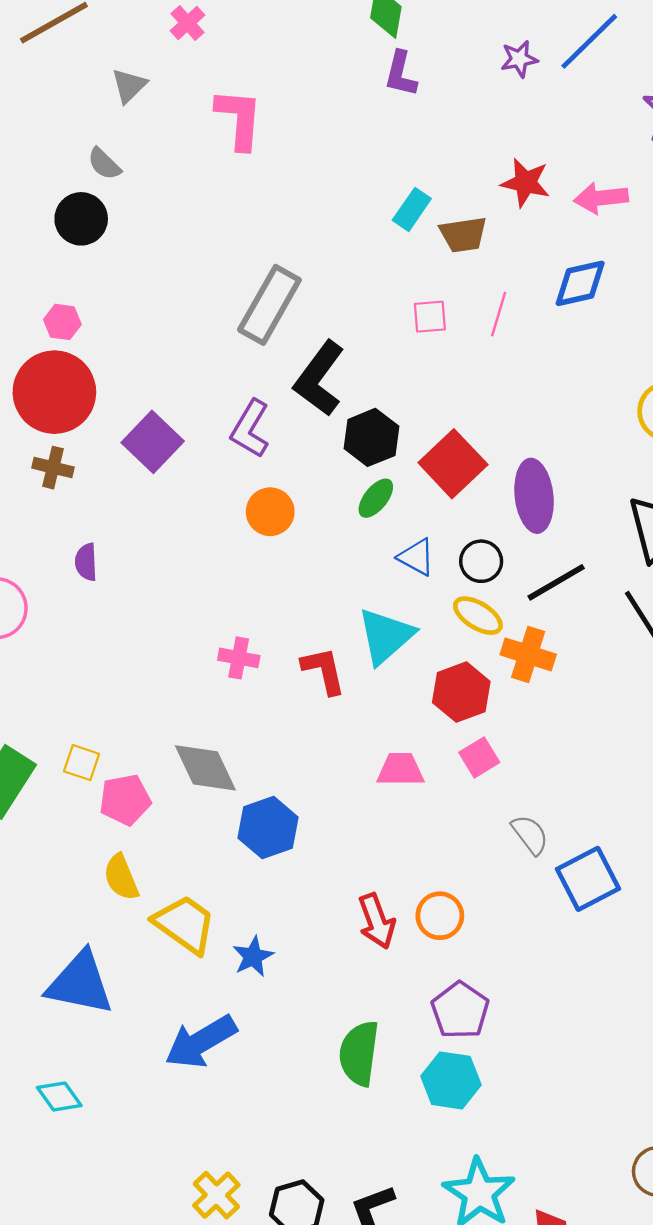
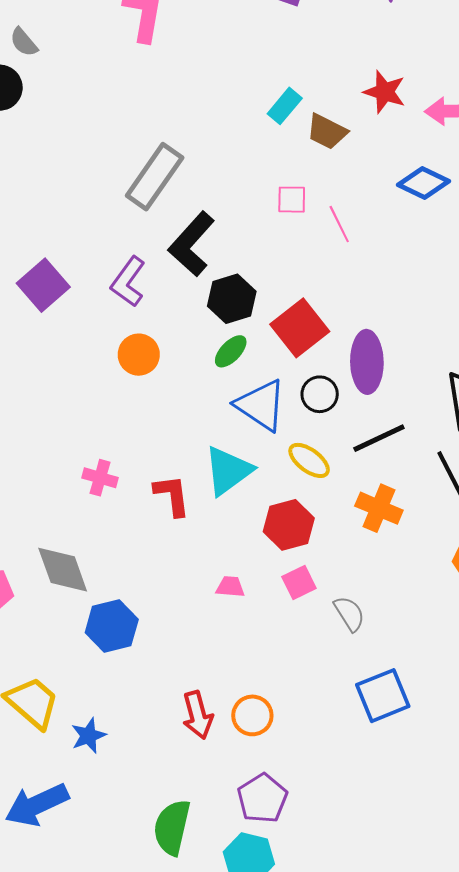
brown trapezoid: (463, 235) -> (327, 132), turned 30
blue diamond: (580, 283) -> (423, 183), turned 33
pink line: (499, 314) -> (339, 224), moved, turned -48
blue triangle: (416, 557) -> (261, 405), size x1.6
black circle: (481, 561) -> (320, 394), moved
orange cross: (528, 654) -> (379, 508), moved
pink trapezoid: (400, 770) -> (230, 587), size x0.7
gray semicircle: (530, 835) -> (349, 614), moved

